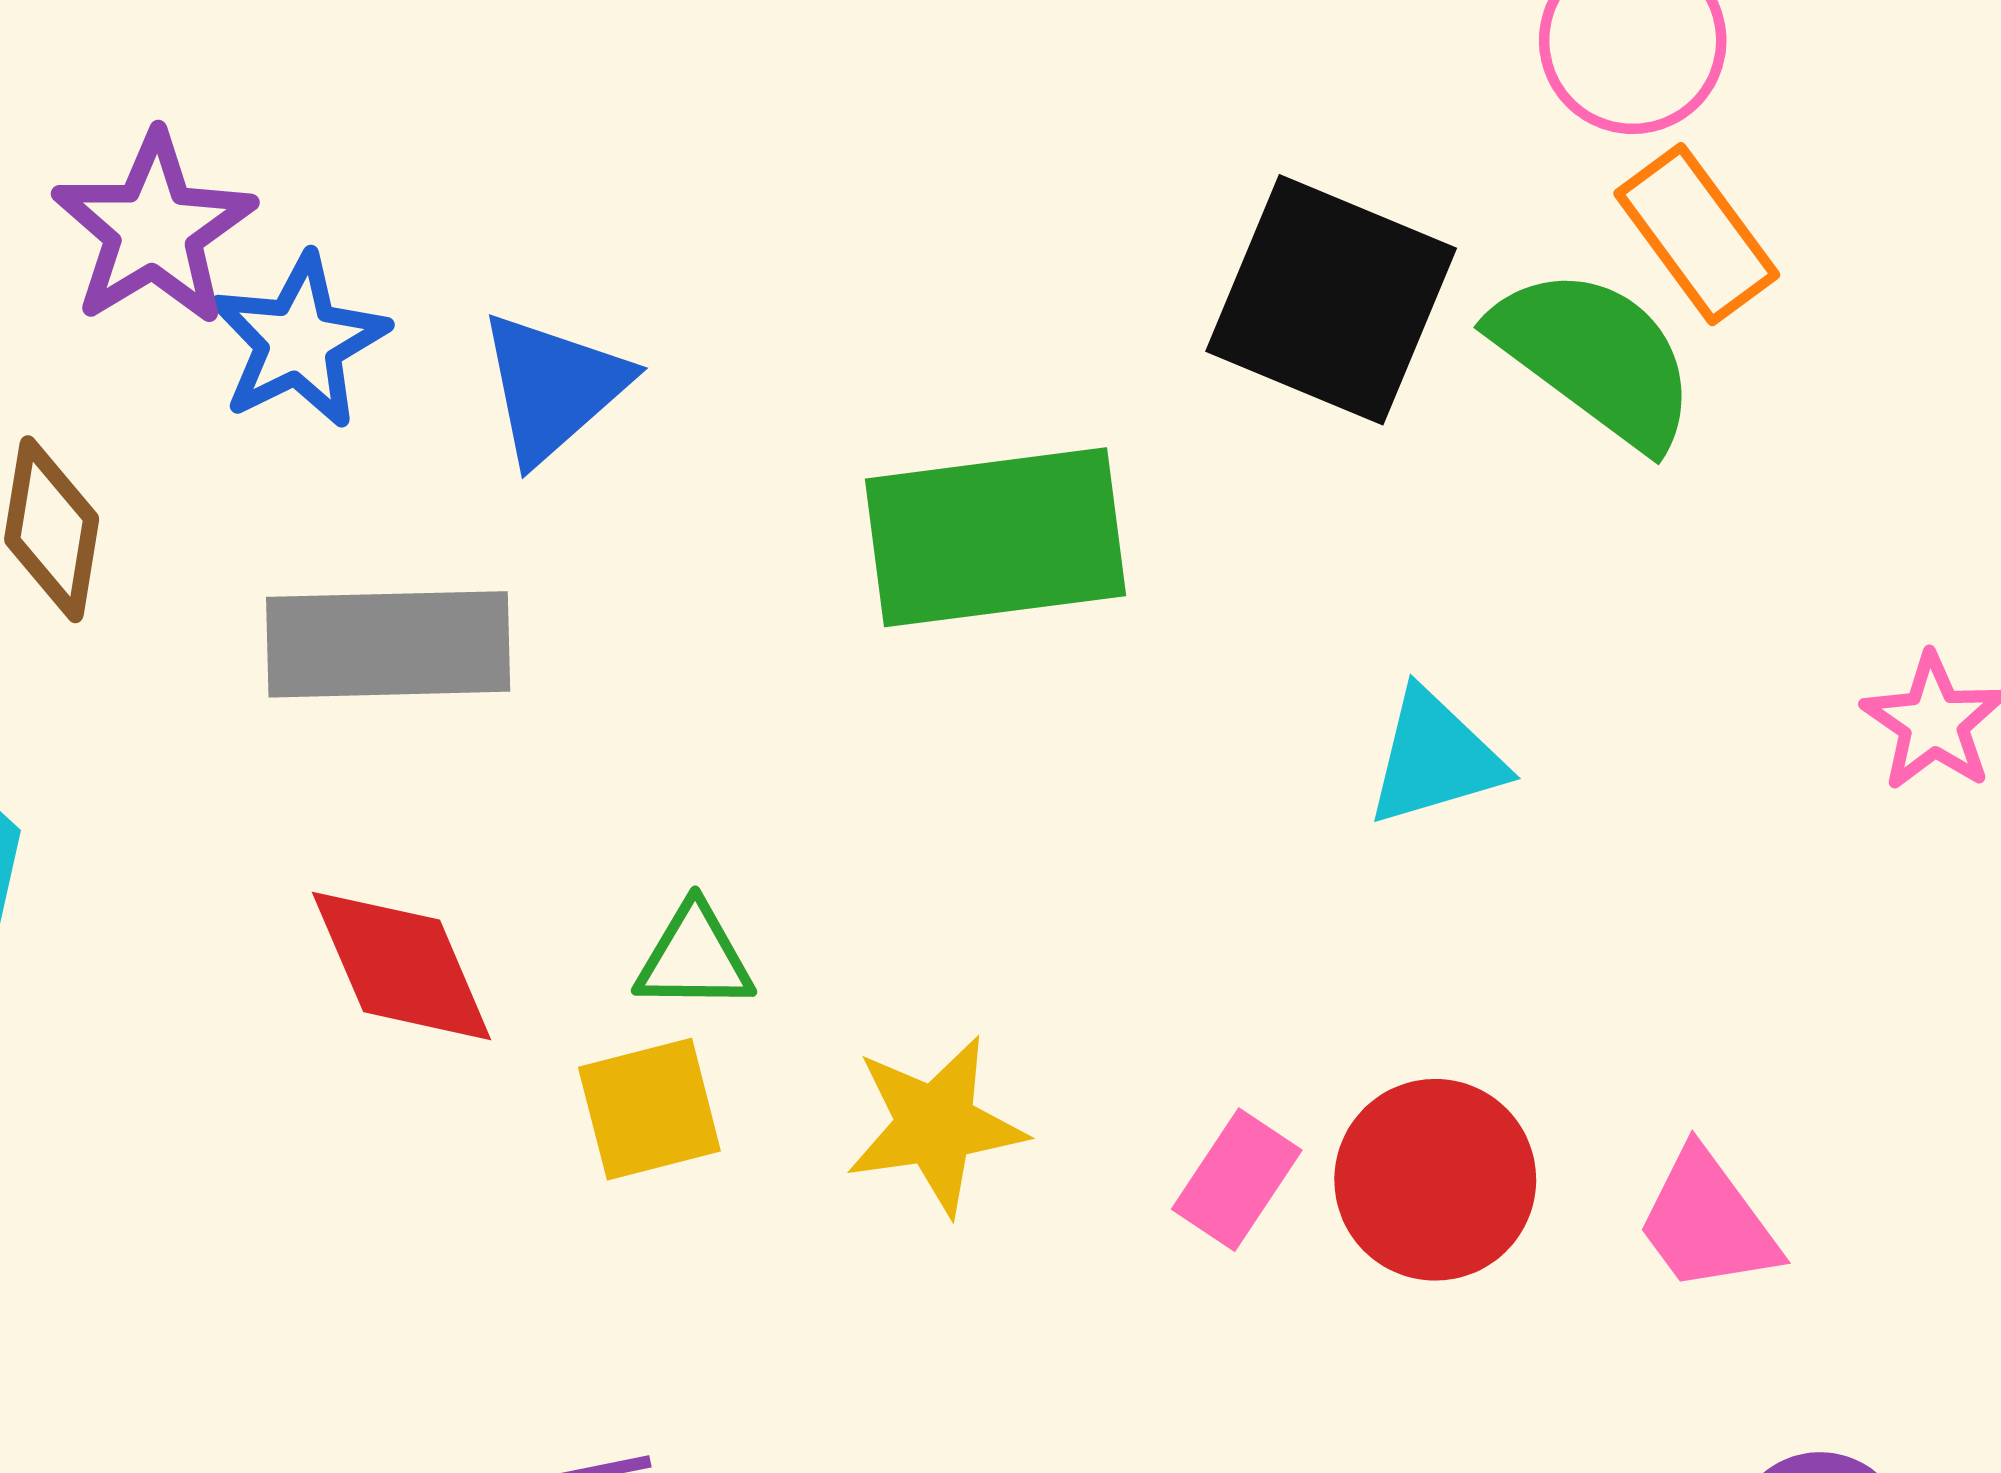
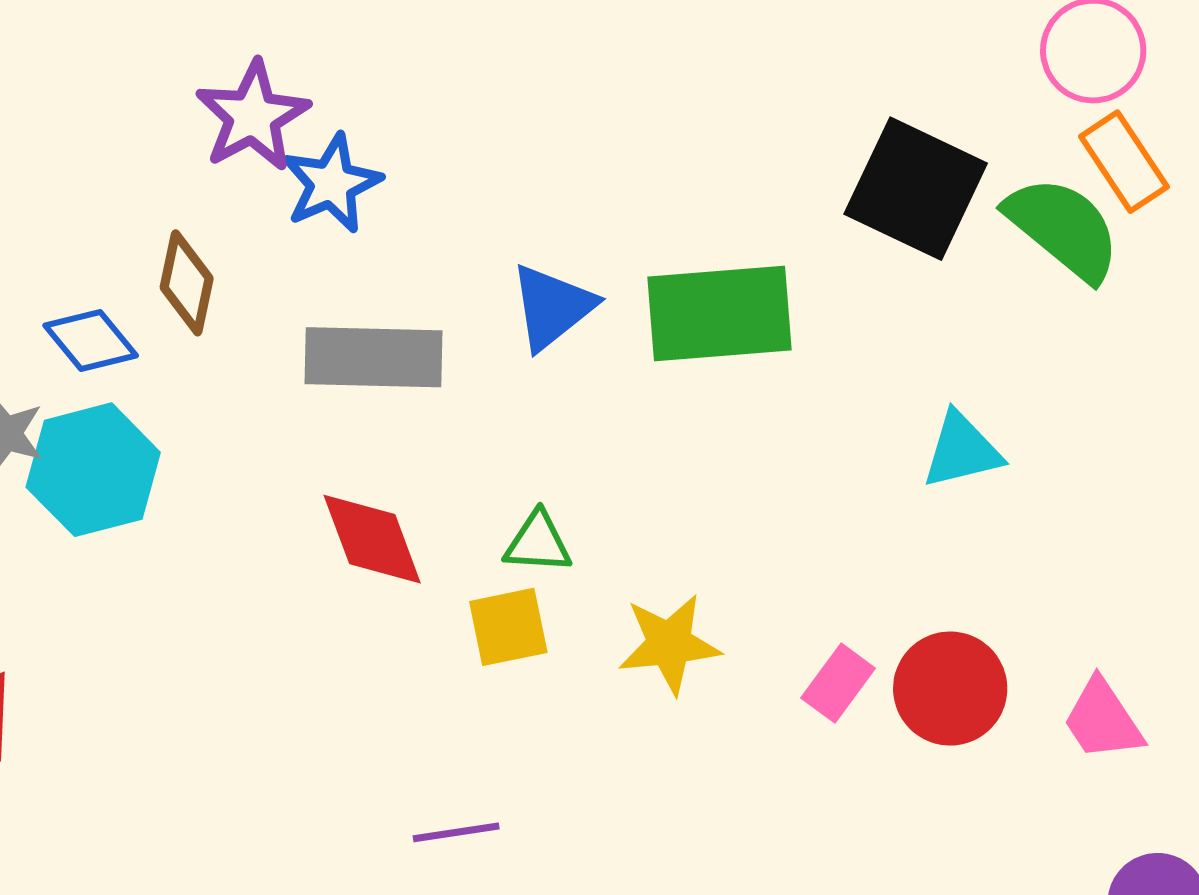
blue triangle: (553, 387) -> (552, 307), moved

